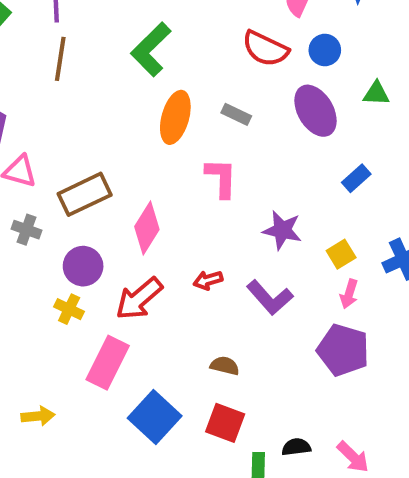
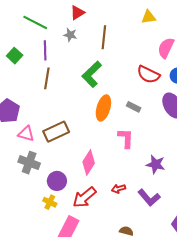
brown rectangle: (85, 194) -> (56, 132), moved
gray cross: (26, 230) -> (29, 163), size x1.5

